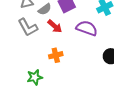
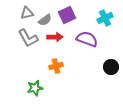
red arrow: (55, 26) -> (55, 37), turned -42

